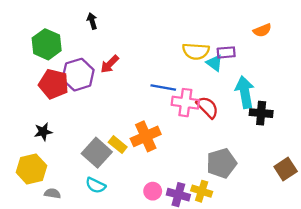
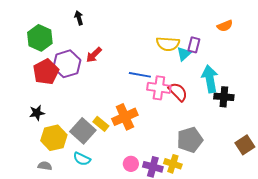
purple rectangle: (226, 52) -> (194, 45), turned -70
cyan triangle: (214, 63) -> (184, 54), turned 42
red pentagon: (54, 84) -> (46, 72), turned 30
yellow hexagon: (31, 169) -> (54, 138), moved

